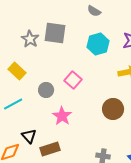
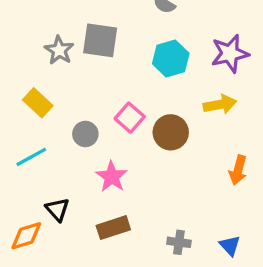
brown circle: (113, 109) -> (171, 132), moved
brown rectangle: (50, 149) -> (113, 228), moved

